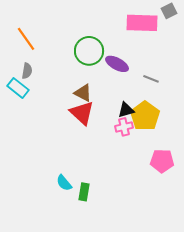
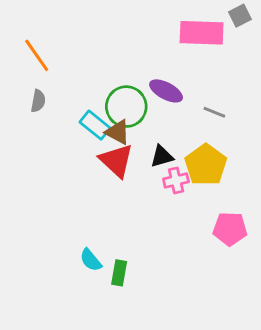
green circle: (89, 51) -> (126, 107), moved
cyan rectangle: (18, 88) -> (95, 125), moved
black triangle: (126, 110) -> (162, 156), moved

